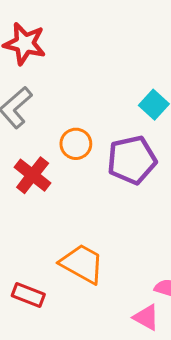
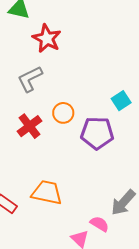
orange trapezoid: (82, 264) -> (47, 193), turned -32

